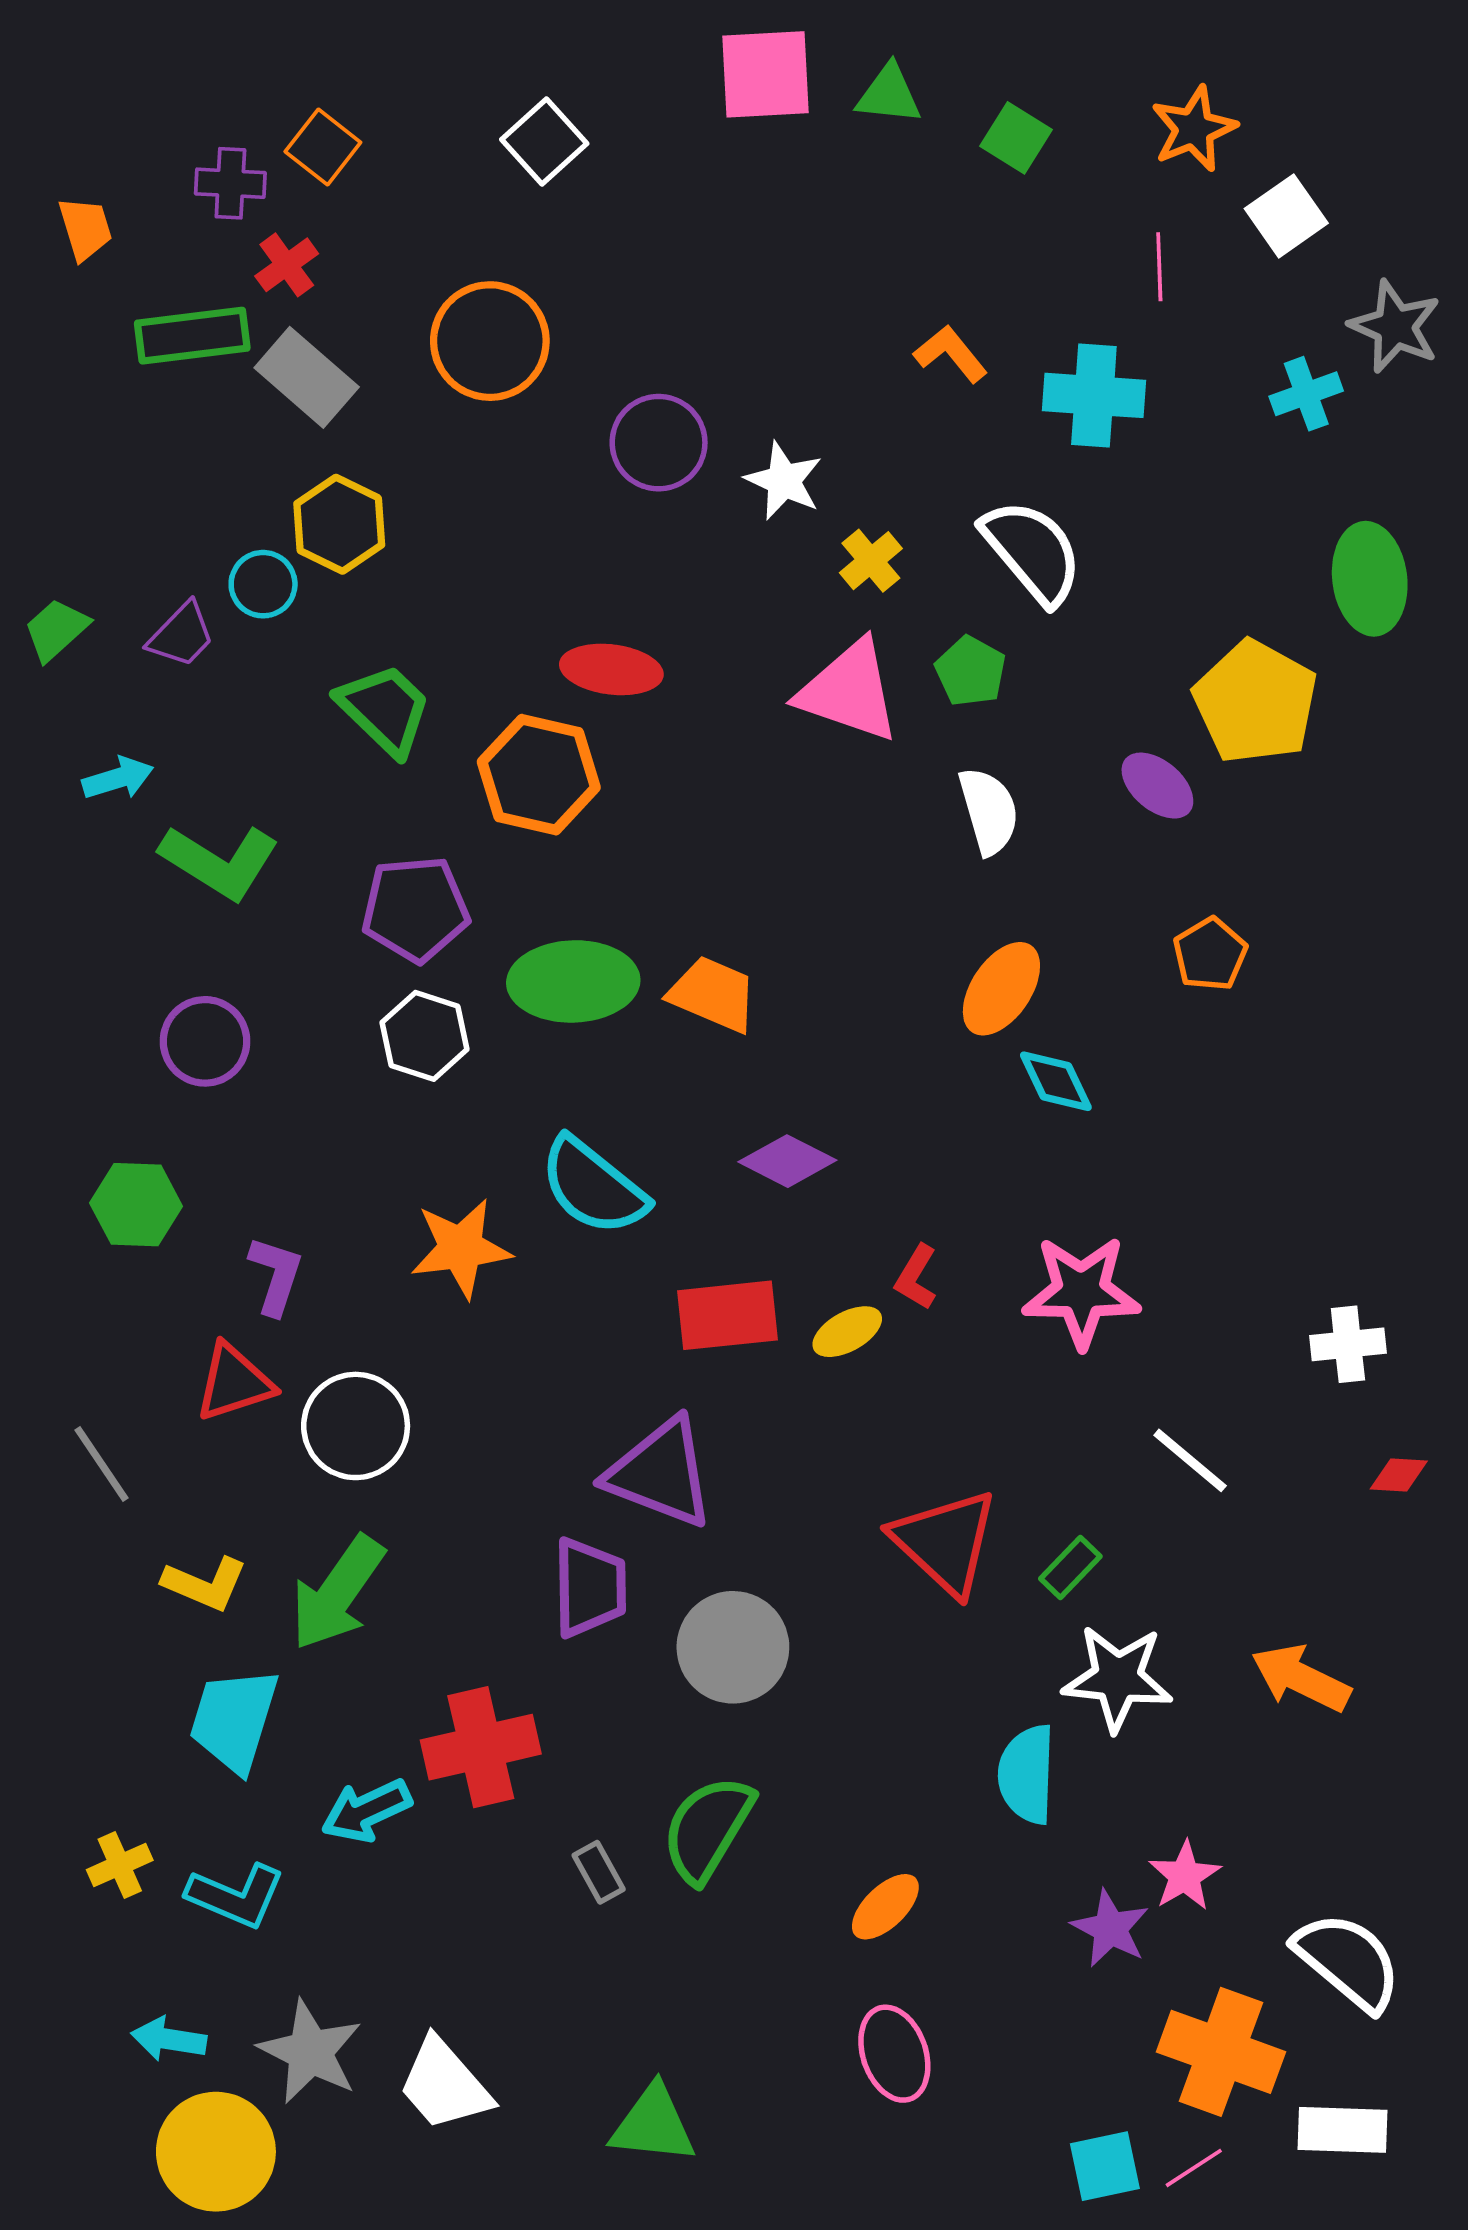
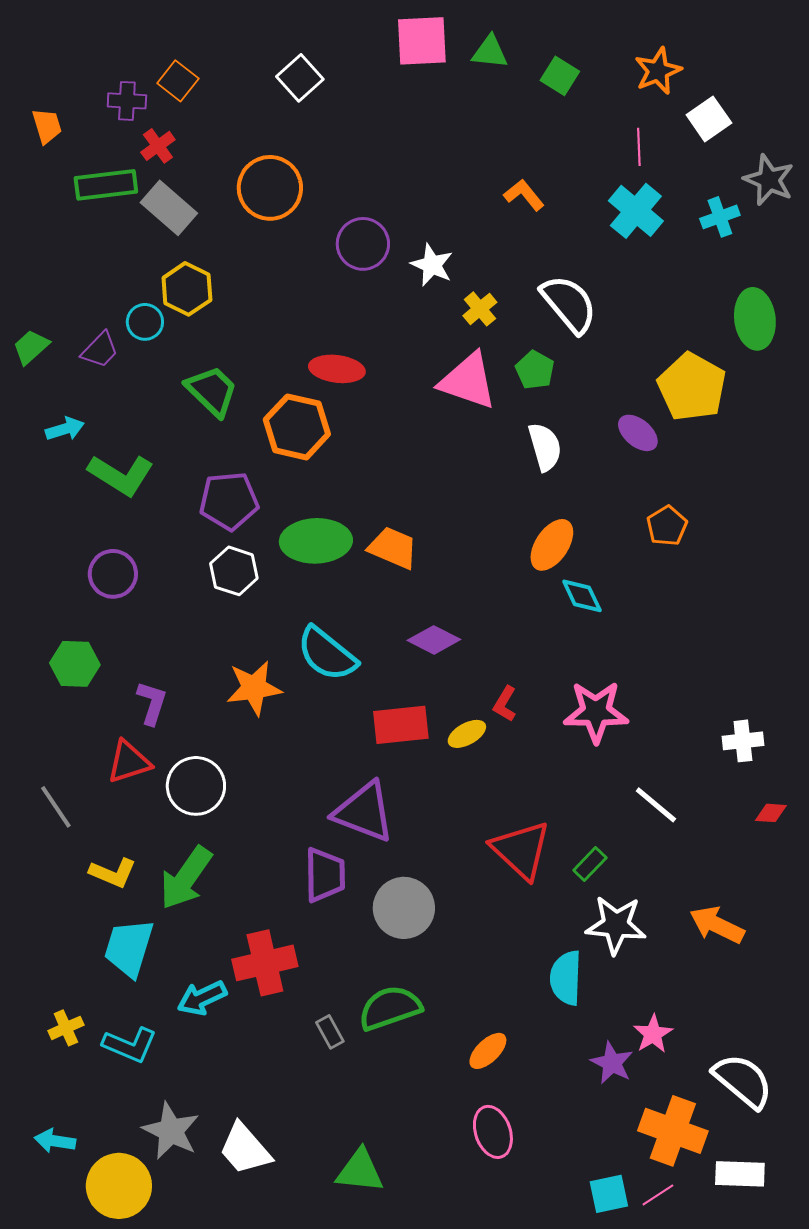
cyan cross: (1094, 395) -> (636, 211), moved, turned 36
green semicircle: (708, 1829) -> (390, 1008), turned 40
cyan arrow: (169, 2039) -> (55, 1141), moved

